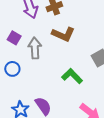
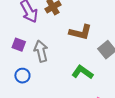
brown L-shape: (63, 34) -> (81, 32), moved

